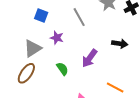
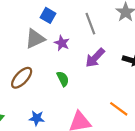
gray triangle: (33, 48) -> (35, 39), moved
purple arrow: (90, 58) -> (95, 58), moved

